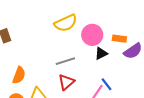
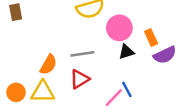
orange rectangle: (119, 39) -> (151, 38), turned 48
orange semicircle: (19, 75) -> (48, 65), moved

